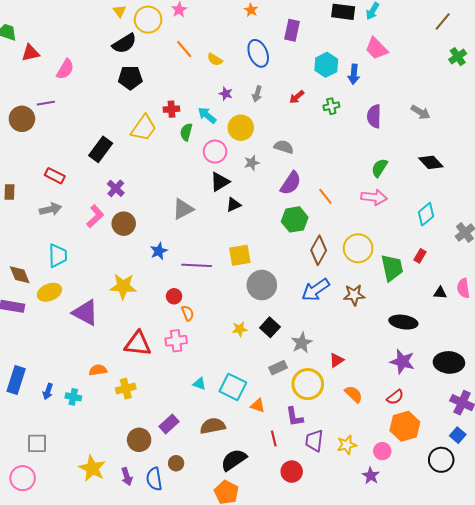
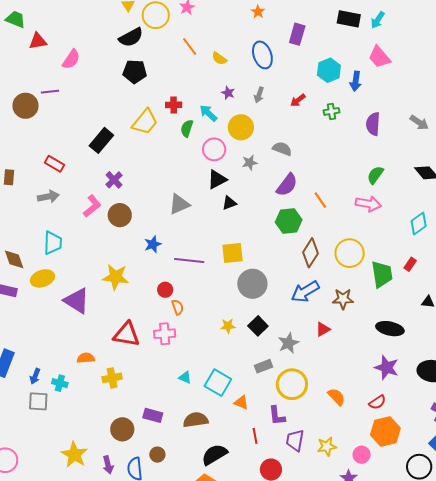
red triangle: (337, 360) -> (323, 329), moved
purple rectangle: (169, 424) -> (153, 415), turned 54
gray square: (37, 443) -> (38, 401), moved

